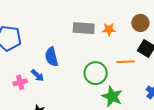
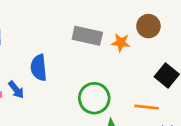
brown circle: (140, 23) -> (148, 26), moved
orange line: (126, 62) -> (147, 107), moved

